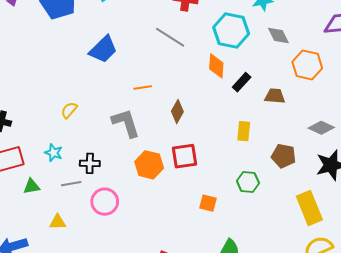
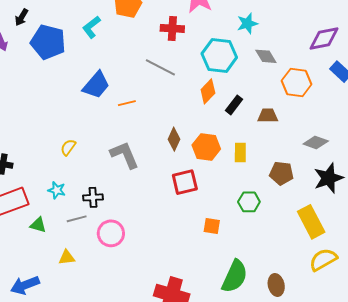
orange diamond: (216, 66) -> (208, 91), turned 45
orange line: (143, 87) -> (127, 103), moved
orange hexagon: (149, 165) -> (206, 147), moved
green triangle: (31, 186) -> (38, 225), turned 30

